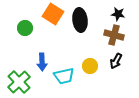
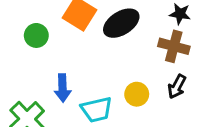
black ellipse: (80, 20) -> (121, 23), turned 65

